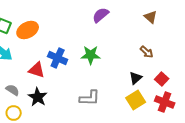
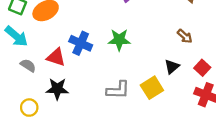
gray semicircle: (13, 90) -> (28, 65), moved
black star: (38, 97) -> (57, 89), turned -30
yellow square: (136, 100) -> (152, 88), moved

